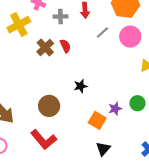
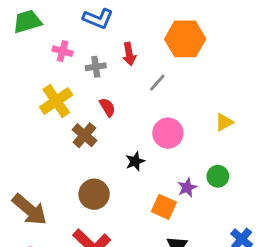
yellow cross: (19, 25) -> (56, 101), moved
pink circle: (130, 37) -> (168, 133), moved
brown cross: (45, 47) -> (84, 135), moved

